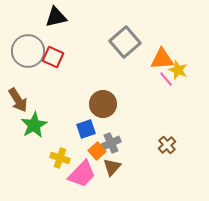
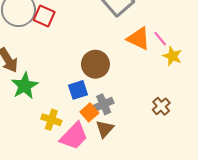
orange triangle: (162, 59) -> (139, 39), moved, turned 30
yellow star: (178, 70) -> (172, 56), moved

